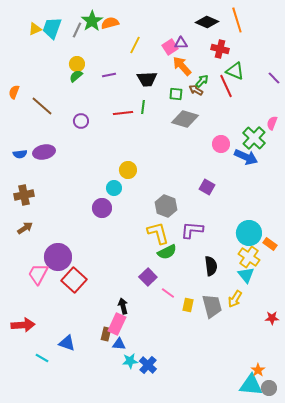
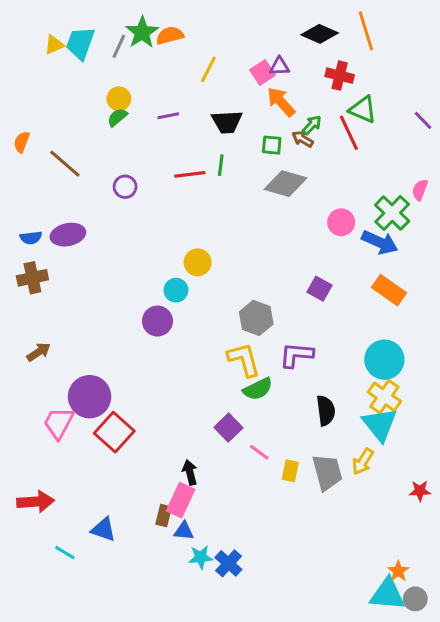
brown cross: (24, 195) -> (32, 278), moved
orange rectangle: (270, 244) -> (389, 290), moved, size x1.5
cyan triangle: (246, 275) -> (380, 424), size x1.4

